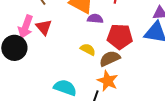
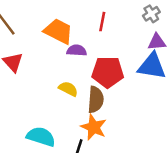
brown semicircle: (110, 59) -> (96, 100), turned 120

